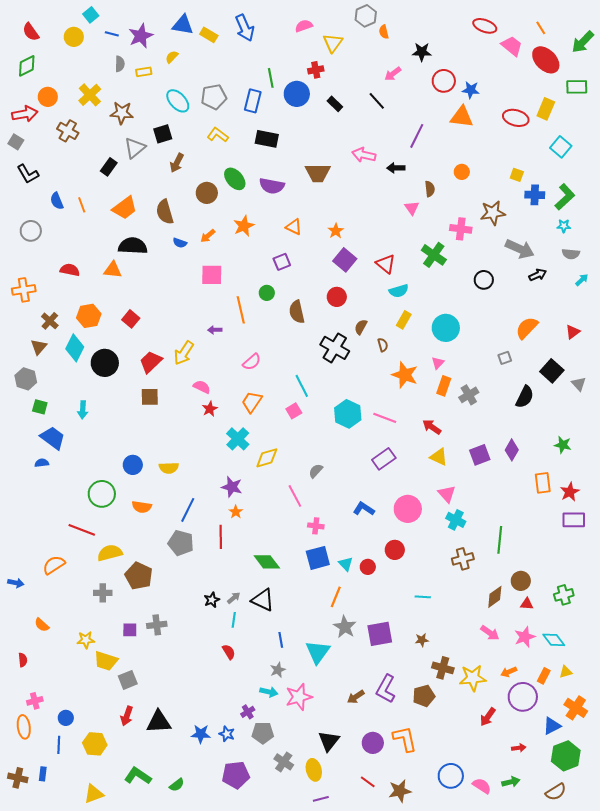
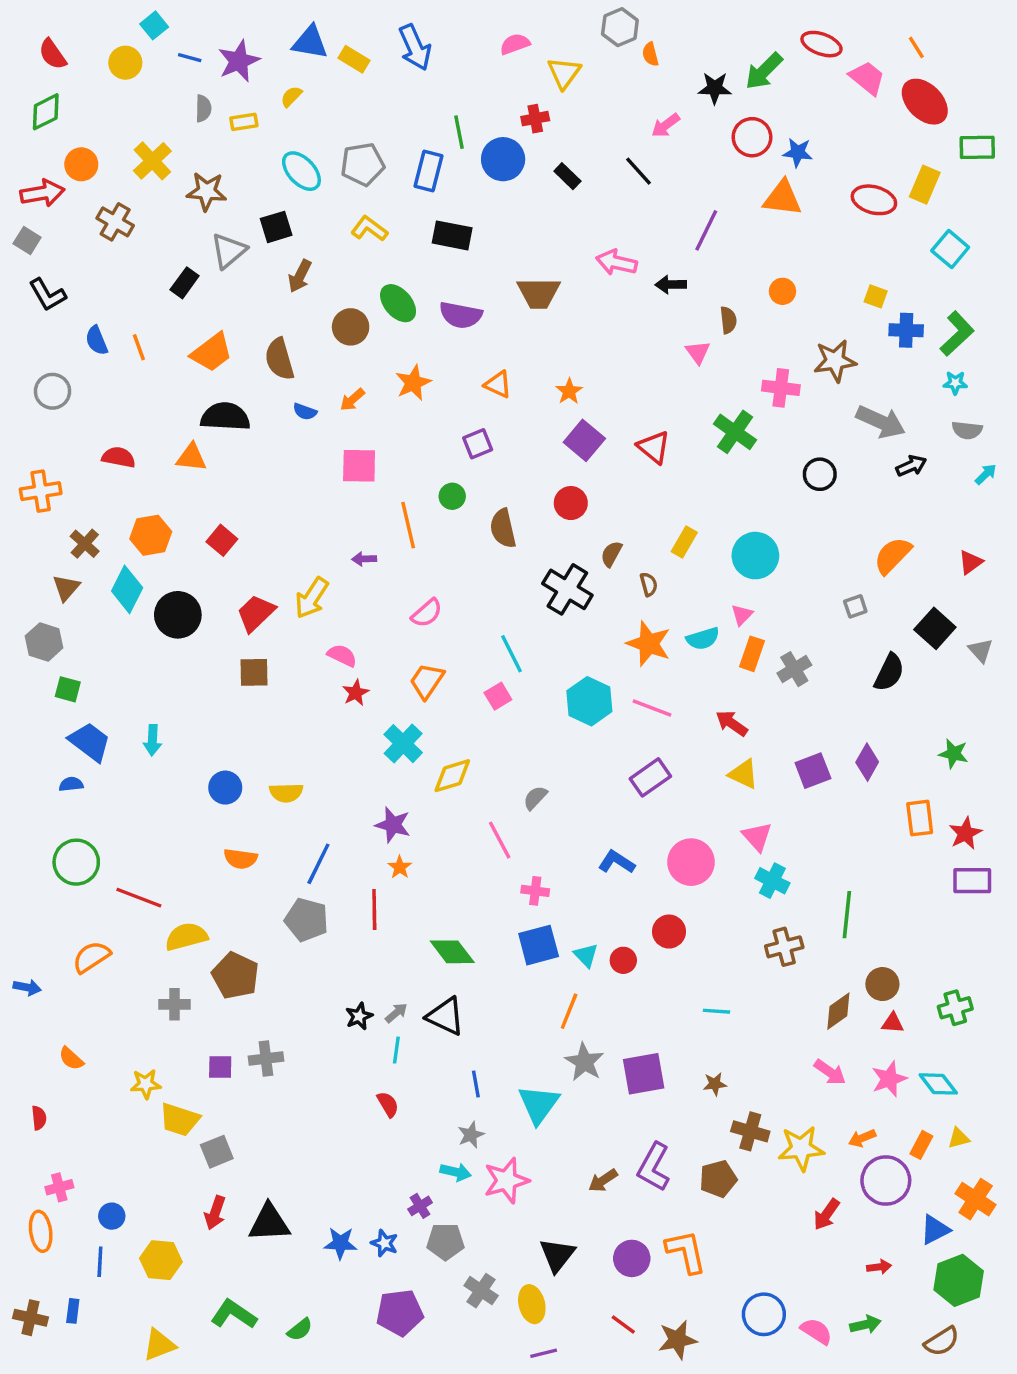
green arrow: (583, 42) -> (764, 71), moved
cyan semicircle: (399, 291) -> (703, 639), moved
orange star: (405, 375) -> (649, 644), moved
cyan arrow: (83, 410) -> (152, 740), moved
green circle: (102, 494) -> (76, 862), moved

